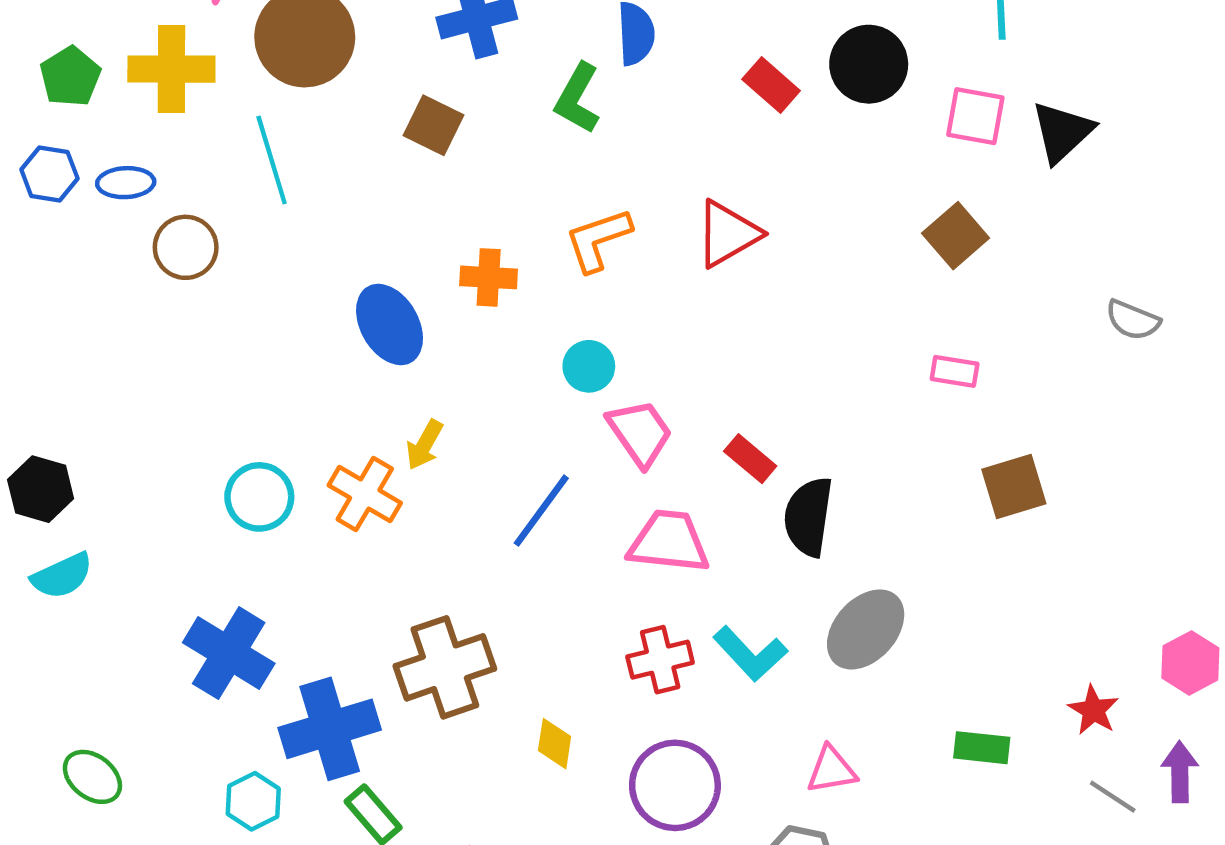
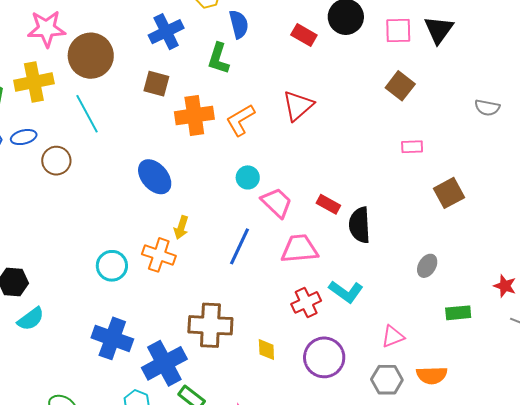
orange cross: (489, 277) -> (194, 115), moved, size x1.5
gray ellipse: (866, 629) -> (427, 266), moved, size x0.6
brown cross: (445, 667) -> (210, 325), turned 33

